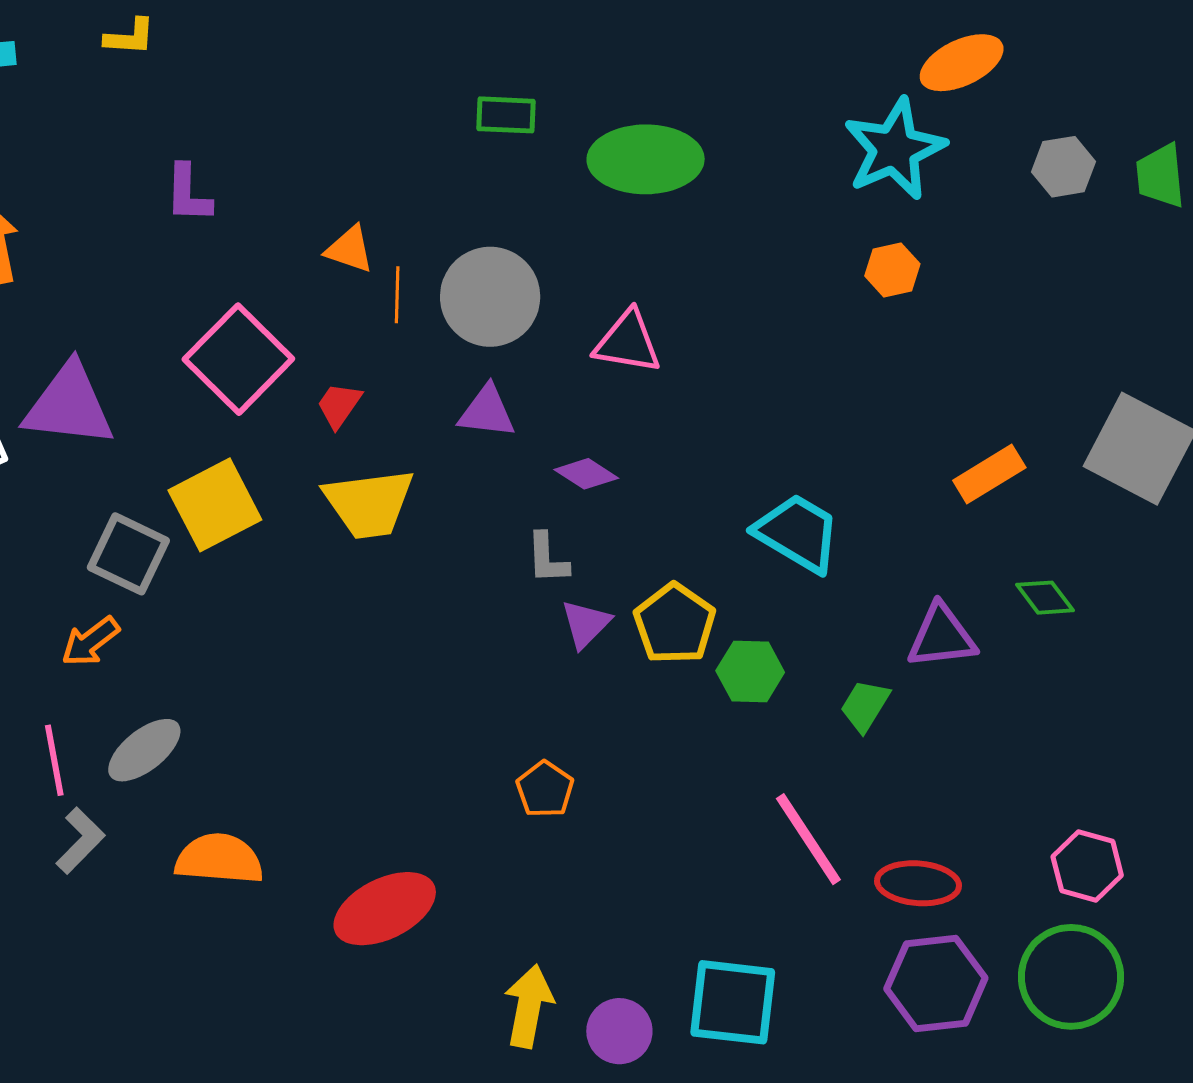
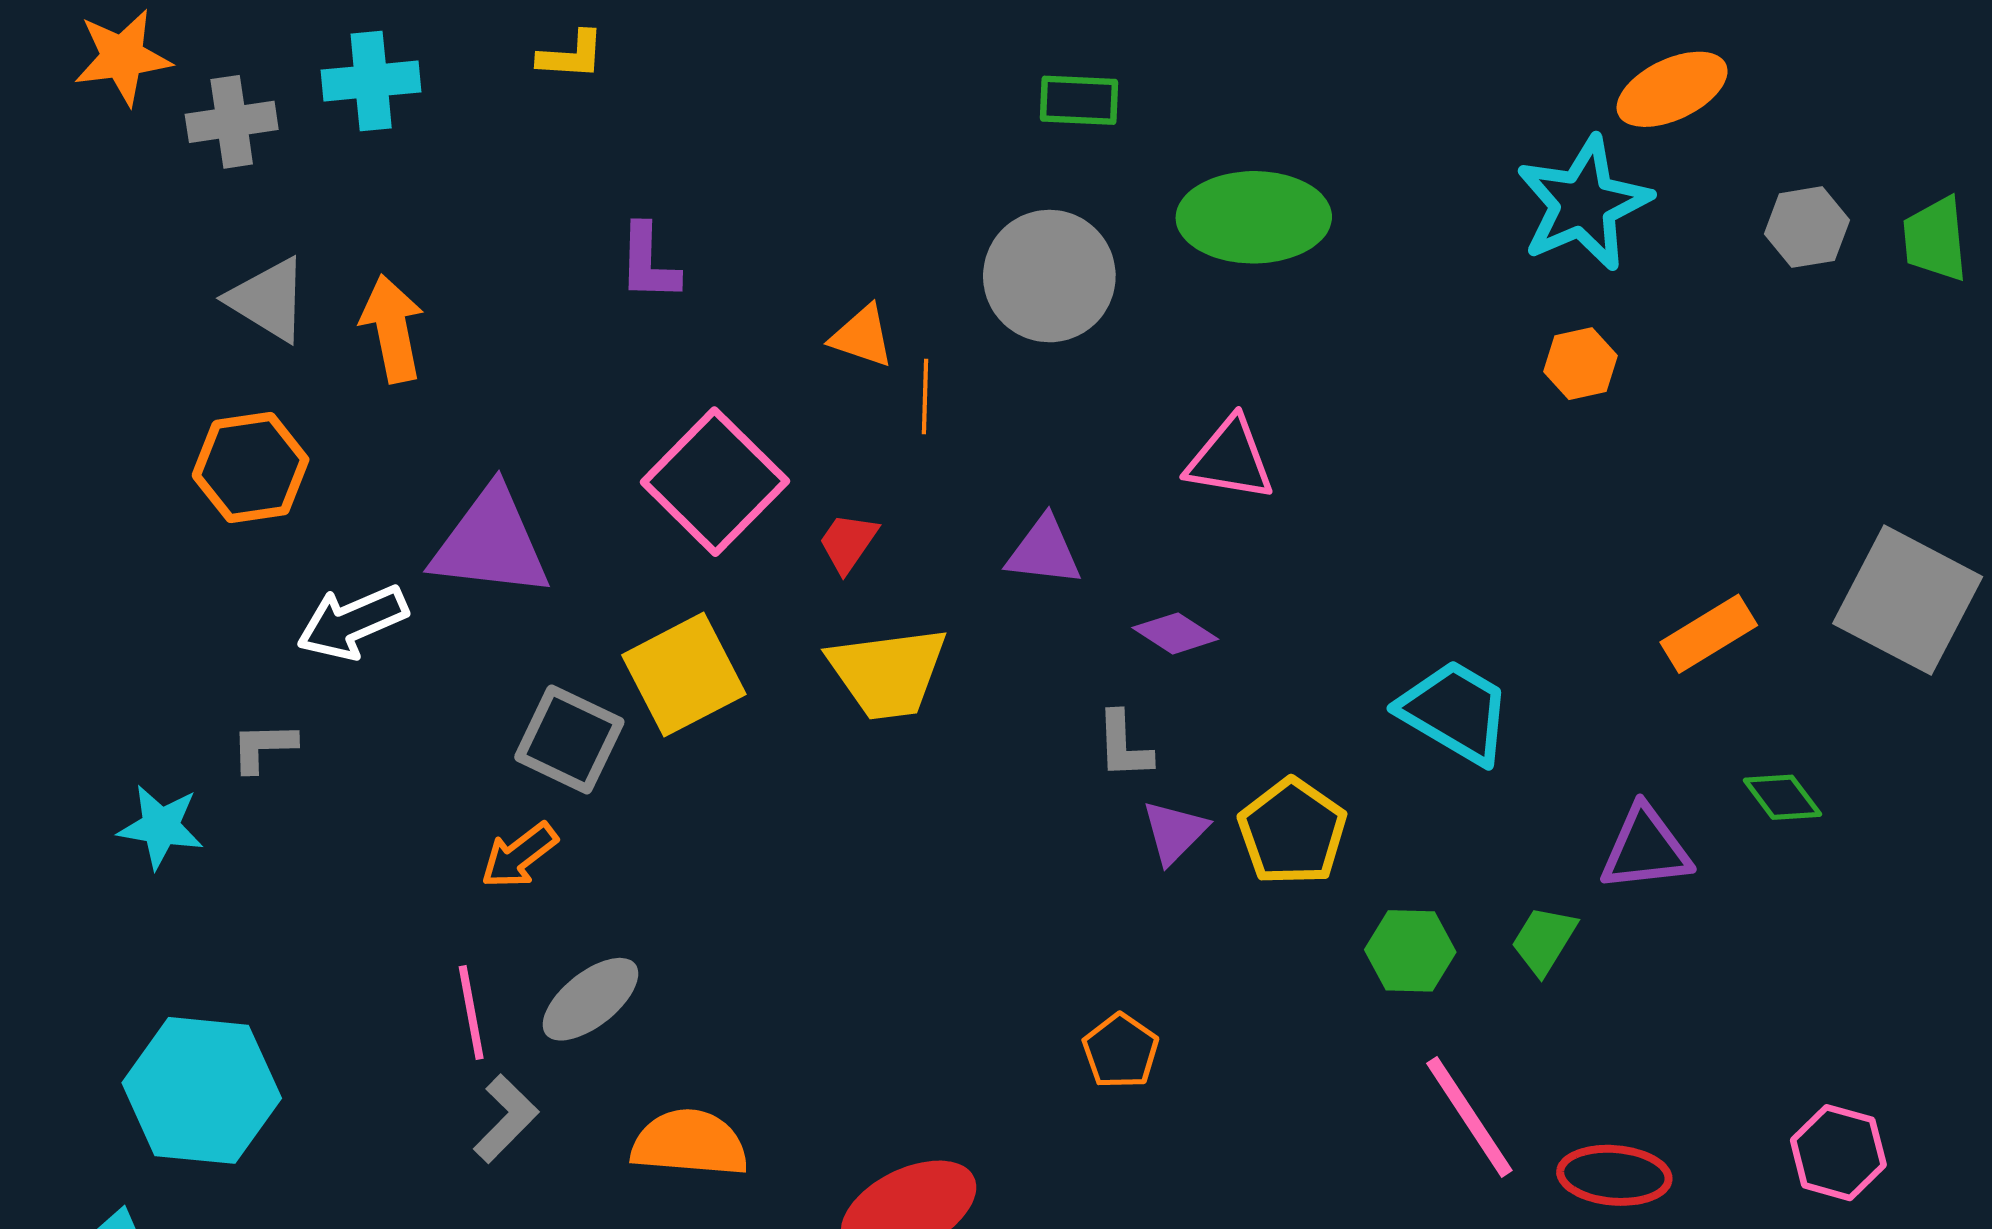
green rectangle: (506, 115) -> (1079, 100), moved
gray circle: (490, 297) -> (1049, 276), moved
green hexagon: (750, 671) -> (1410, 951), moved

